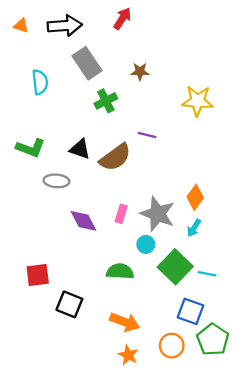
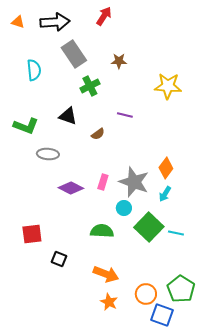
black triangle: (80, 149) -> (68, 116), moved
brown semicircle: (115, 157) -> (98, 134), size x0.5
purple diamond: (83, 221) -> (71, 188), turned -35
black square: (69, 304) -> (59, 259), size x0.7
blue square: (191, 311) -> (162, 315), moved

